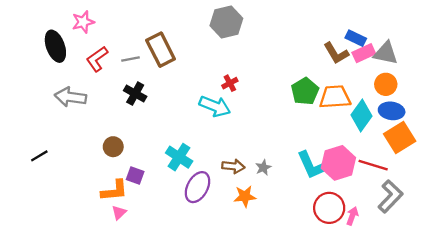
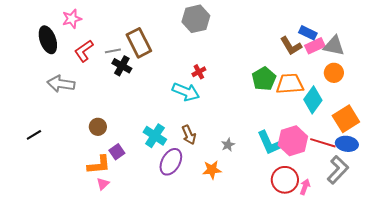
black cross: (135, 94) -> (122, 66), moved
blue ellipse: (392, 111) -> (347, 144), moved
brown arrow: (233, 166) -> (189, 135), moved, turned 60
purple square: (135, 176) -> (117, 152), turned 35

